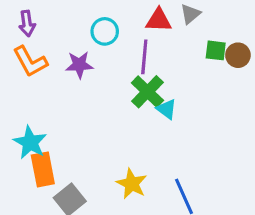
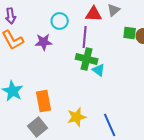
green cross: (148, 92) -> (87, 59), turned -30
orange rectangle: (43, 169) -> (44, 101), moved
yellow star: (132, 184) -> (77, 117), turned 30

